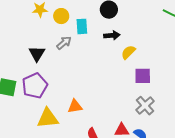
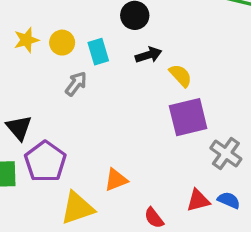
yellow semicircle: (128, 52) -> (181, 76), turned 105
black triangle: (37, 54) -> (19, 128), moved
purple square: (143, 76) -> (188, 117), moved, size x1.4

